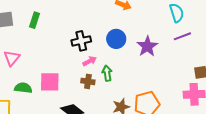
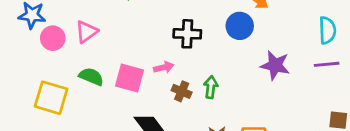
blue circle: (116, 39) -> (240, 26), moved
purple star: (147, 46) -> (275, 65), turned 30
pink arrow: (90, 61) -> (164, 67), moved

